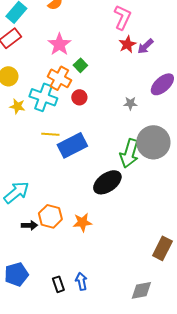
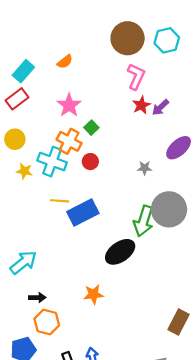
orange hexagon: (50, 216) -> (47, 322), moved

